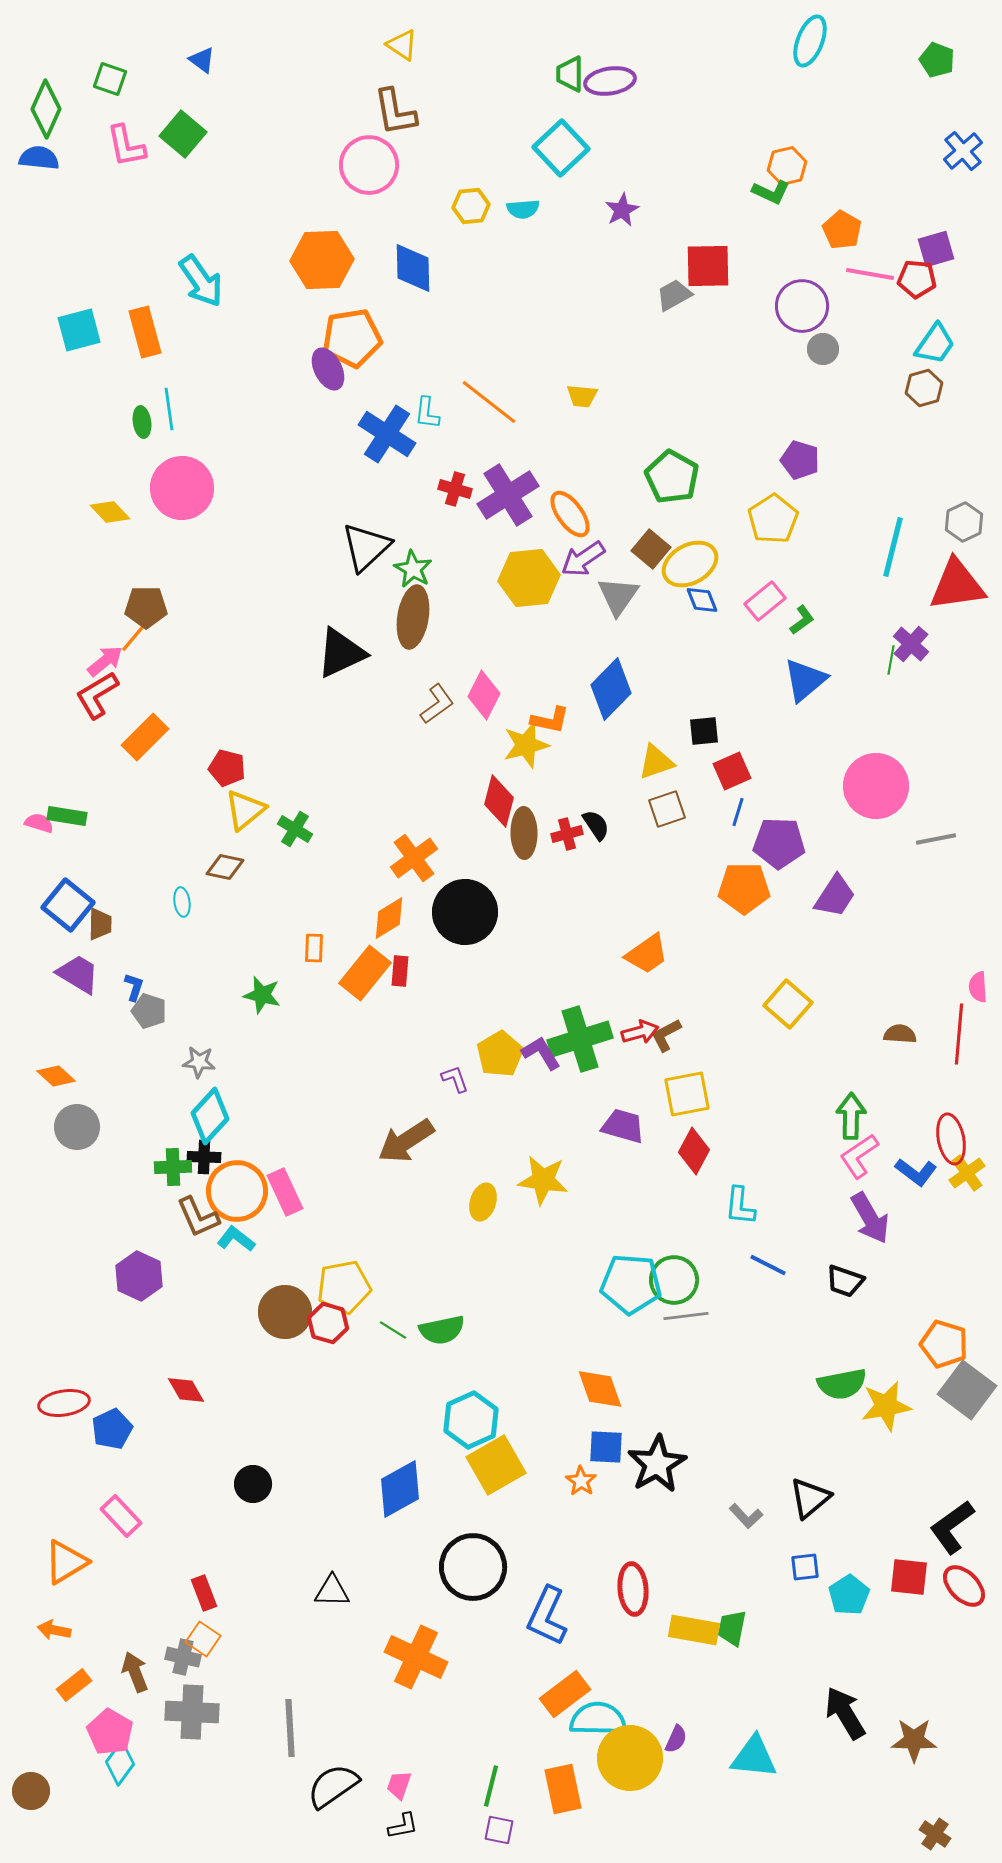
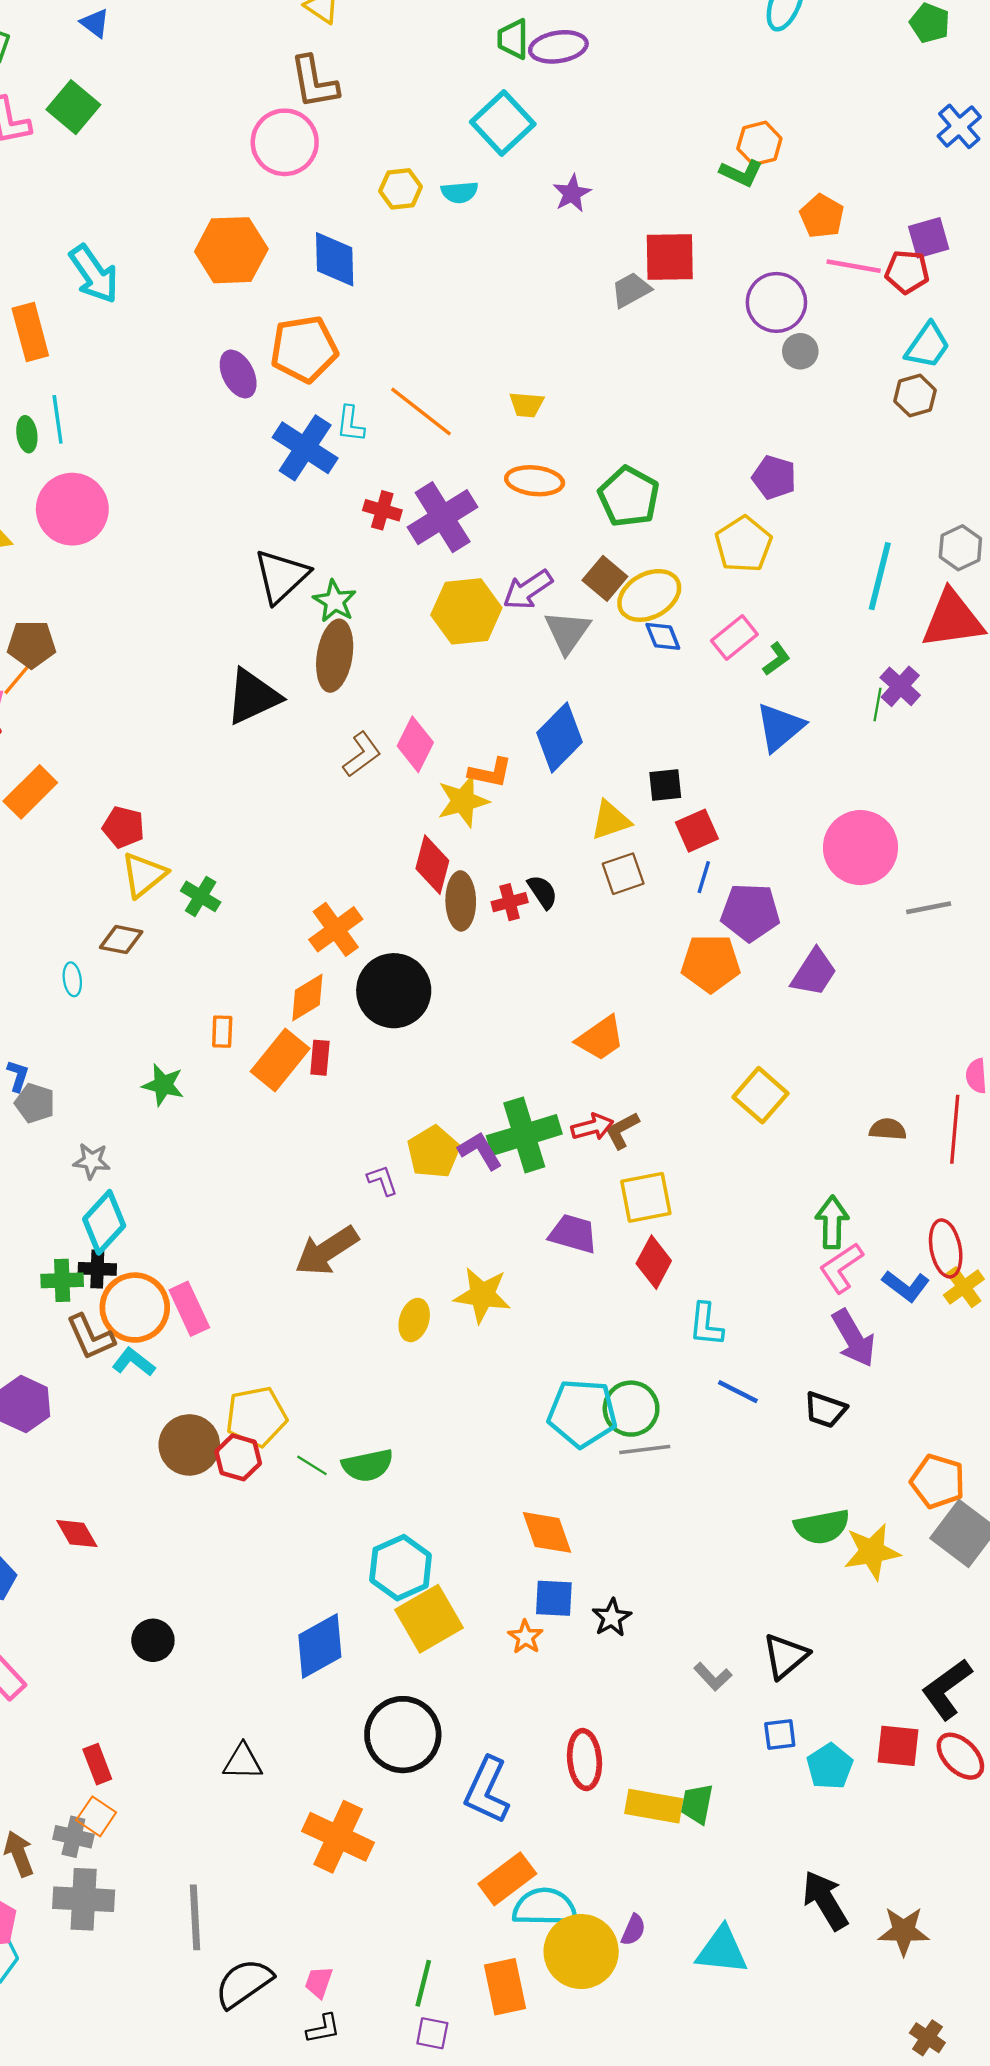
orange pentagon: (352, 338) -> (304, 349), moved
orange ellipse: (570, 514) -> (535, 481), moved, turned -48
black star: (657, 1464) -> (612, 1618), size x0.6

